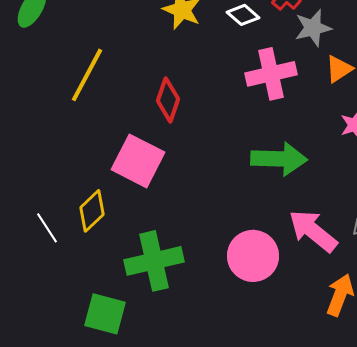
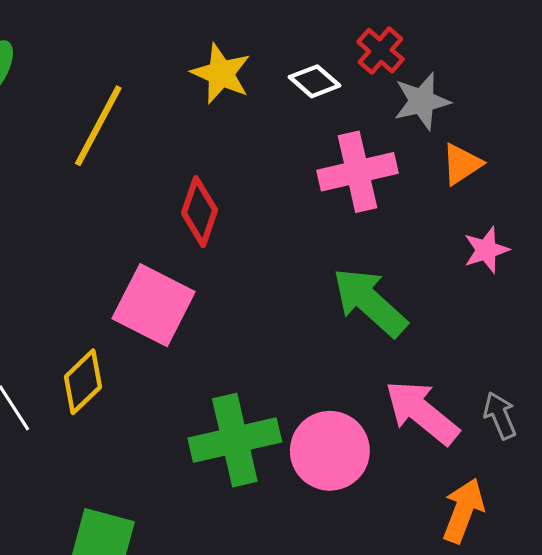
yellow line: (87, 75) -> (98, 126), moved
green arrow: (279, 159) -> (370, 302), turned -140
green cross: (154, 261) -> (235, 440), moved

